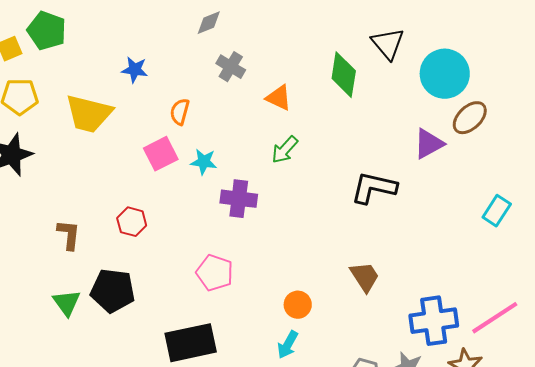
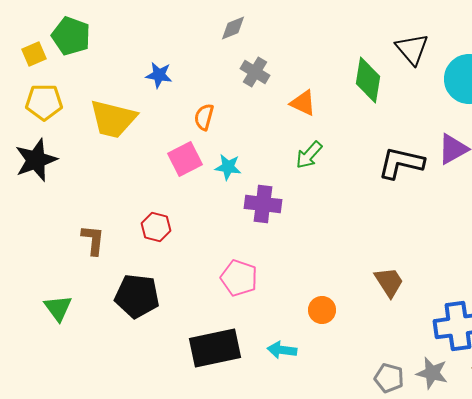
black L-shape: (374, 188) -> (401, 163), moved
green triangle: (67, 303) -> (58, 308), moved
cyan arrow: (288, 345) -> (282, 350), moved, turned 68

